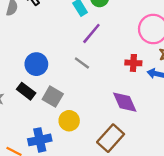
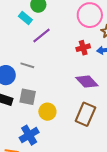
purple line: (91, 33) -> (42, 36), turned 30
gray line: (82, 63) -> (27, 65), moved

